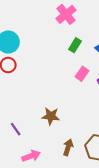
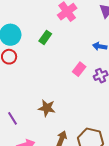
green rectangle: (75, 45) -> (45, 37), moved

